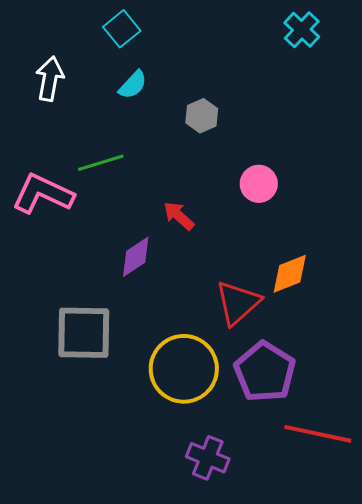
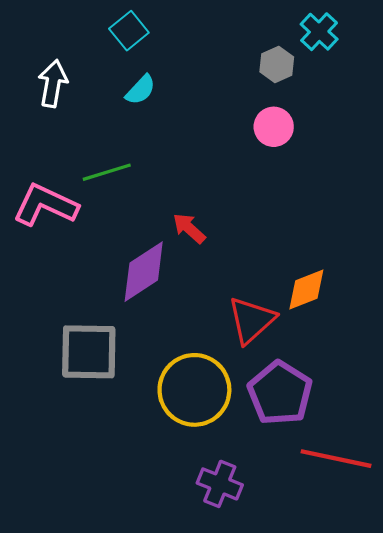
gray hexagon: (202, 116) -> (277, 64), moved
pink circle: (259, 184) -> (274, 127), moved
purple diamond: (136, 257) -> (144, 272), size x1.4

